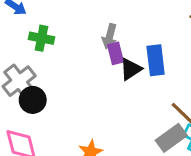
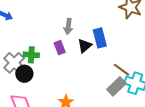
green cross: (41, 38) -> (31, 55), moved
purple rectangle: (115, 53) -> (60, 48), moved

